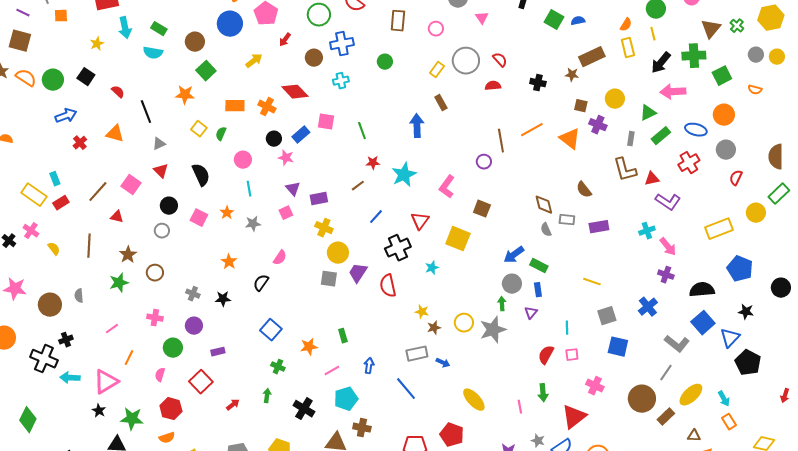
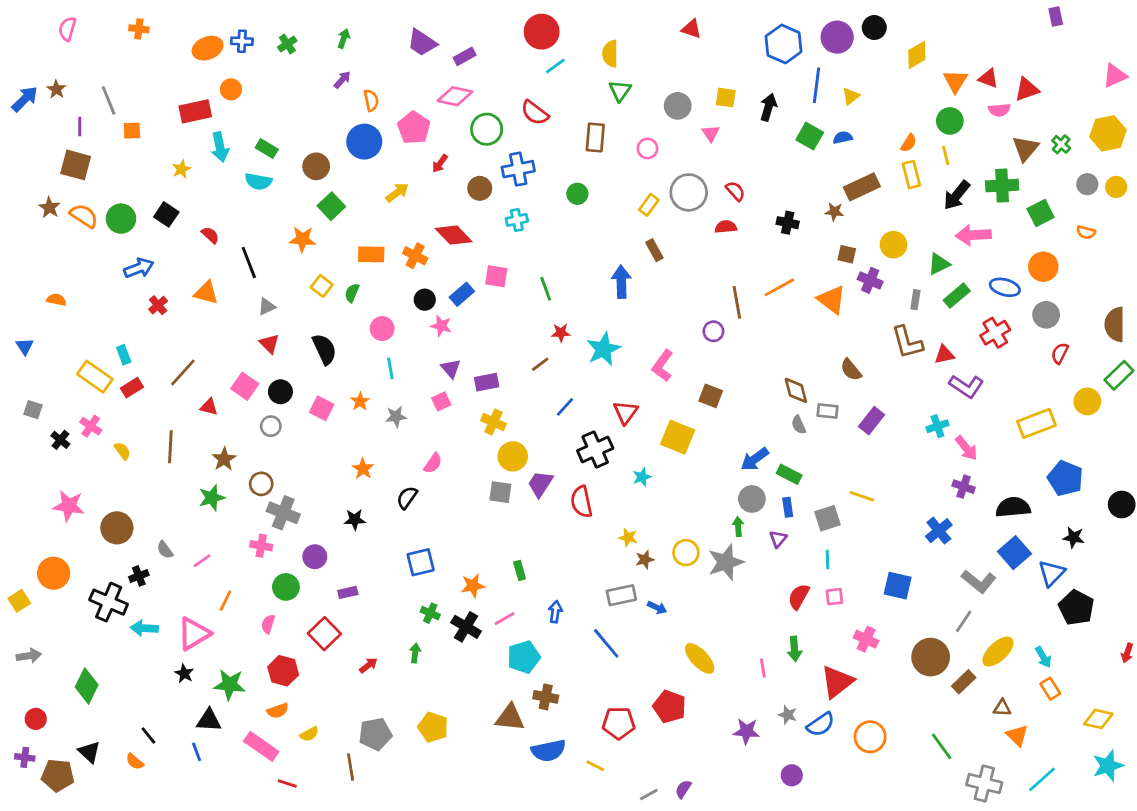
purple line: (23, 13) -> (80, 126), turned 64
pink square: (131, 185) -> (245, 386), moved
purple rectangle: (599, 227) -> (872, 421), turned -42
gray cross: (193, 294) -> (283, 513), moved, size x1.6
gray semicircle: (79, 296) -> (165, 550), moved, turned -32
gray square: (607, 316) -> (828, 518), moved
blue square: (271, 330) -> (421, 562), turned 35
black cross: (304, 409) -> (466, 627), moved

